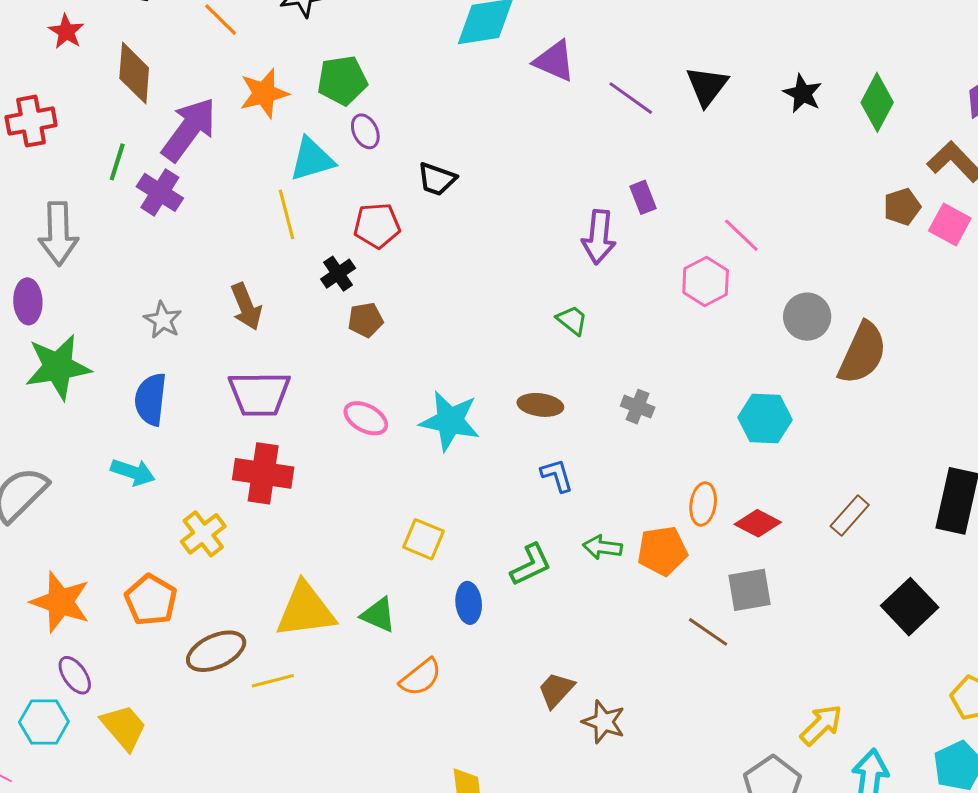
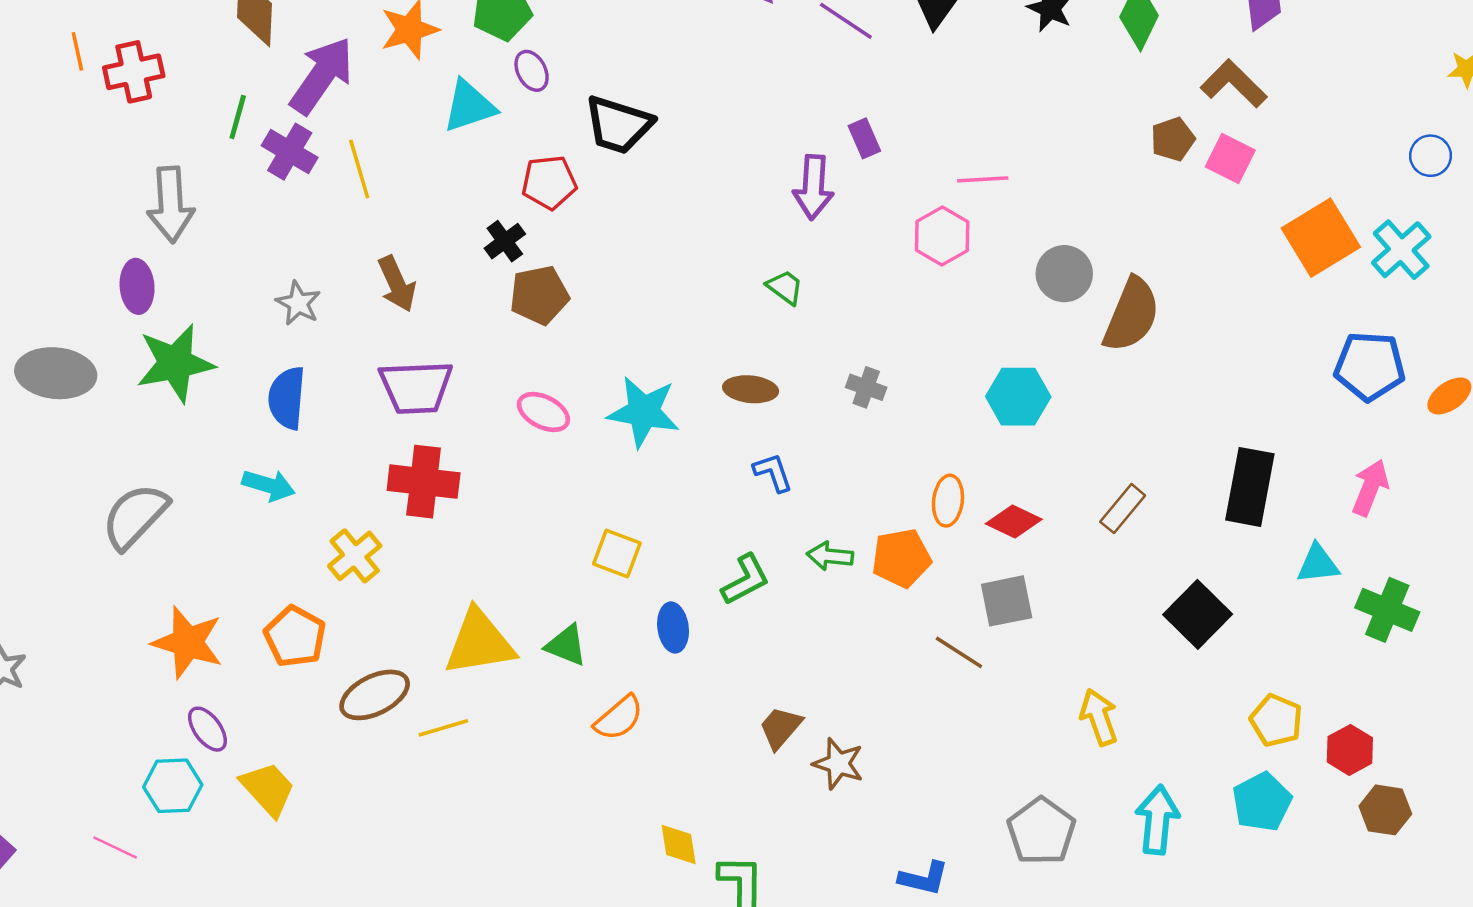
black trapezoid: (437, 179) -> (618, 125), size x1.5
yellow line: (287, 214) -> (359, 169), moved
pink line: (741, 235) -> (983, 179), turned -45
brown pentagon: (366, 320) -> (539, 295), size x1.4
yellow arrow: (821, 725) -> (1099, 717), moved, turned -63

